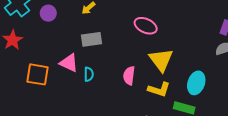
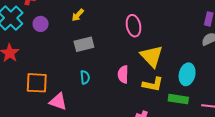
pink ellipse: (146, 26) -> (134, 26), turned 60
pink triangle: (69, 63) -> (58, 101), moved

